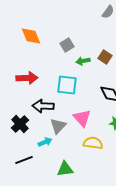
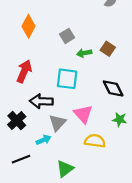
orange diamond: (31, 36) -> (29, 26), turned 50
red arrow: (27, 78) -> (24, 71), turned -65
green triangle: (65, 169) -> (65, 169), turned -30

